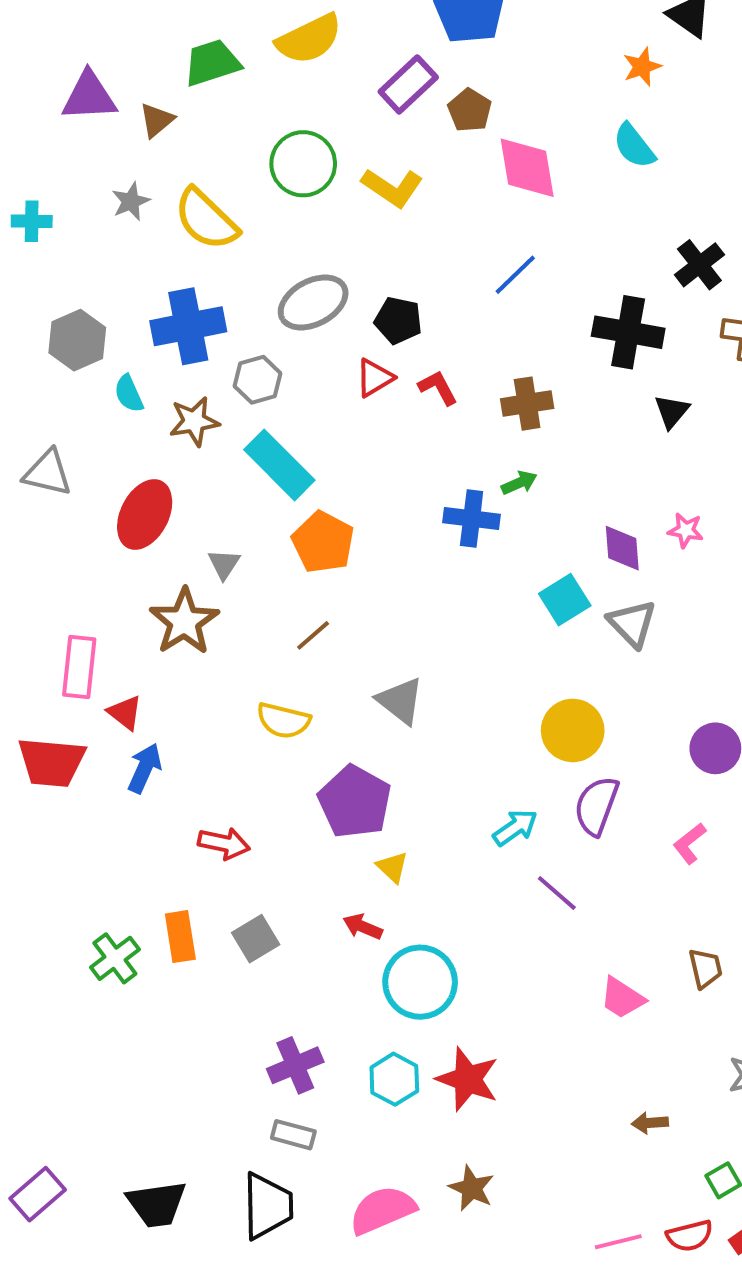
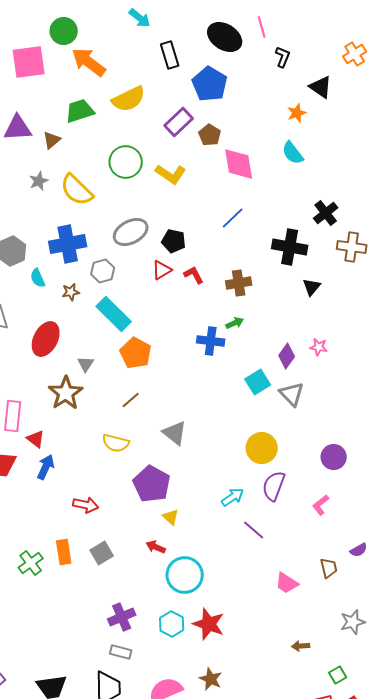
brown star: (194, 421) -> (71, 292), size x0.7
purple diamond: (622, 548) -> (287, 356), turned 40

